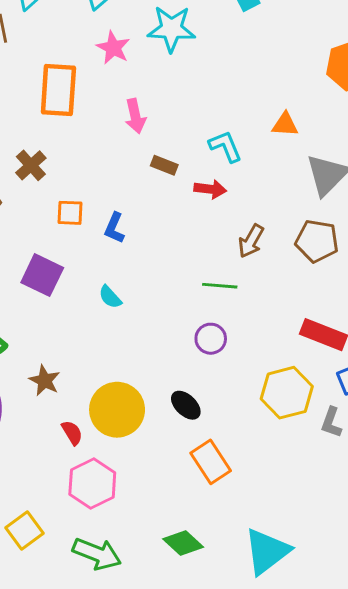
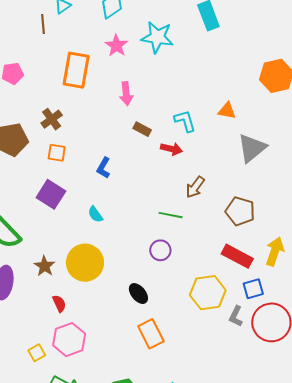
orange square: (70, 213) -> (57, 153), moved
brown pentagon: (317, 241) -> (240, 211), moved
yellow circle: (117, 410) -> (85, 263), moved
yellow square: (25, 531) -> (37, 353), moved, size x0.7

